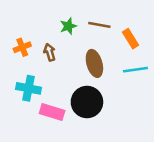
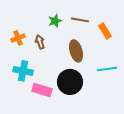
cyan line: (135, 70) -> (107, 69), moved

